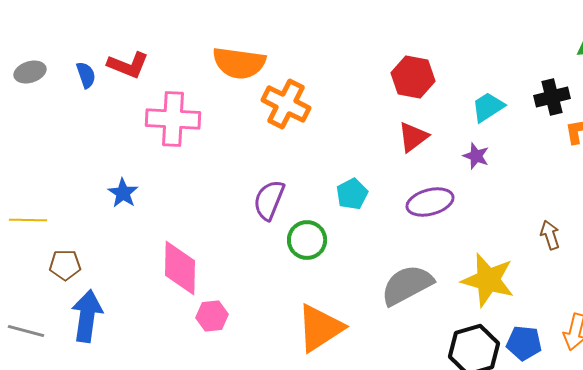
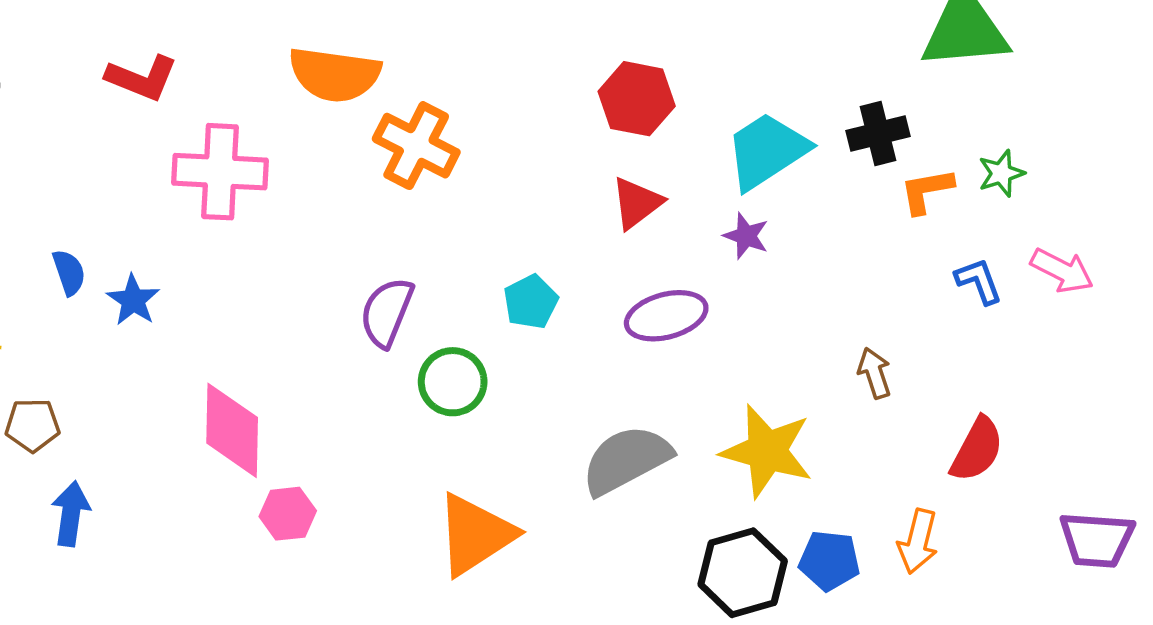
blue semicircle: (86, 75) -> (69, 272), moved
cyan trapezoid: (488, 107) -> (767, 151), size x1.5
blue arrow: (87, 316) -> (71, 514), size x0.7

